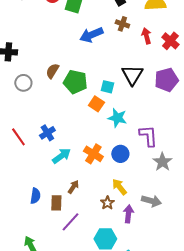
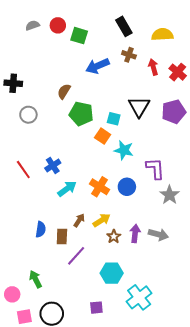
brown semicircle: (52, 71) -> (64, 91), moved
yellow arrow: (119, 187) -> (102, 220), moved, turned 96
purple arrow: (128, 214) -> (135, 233), moved

